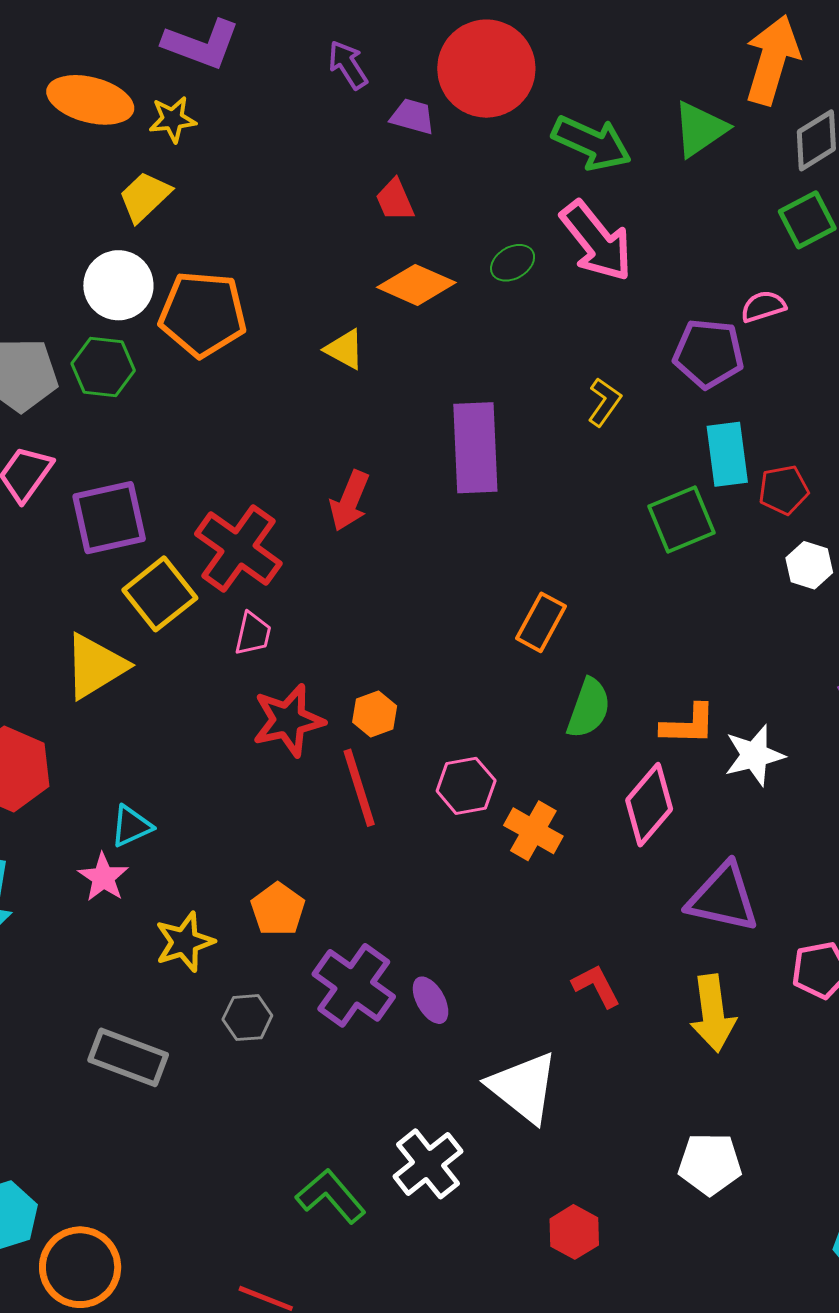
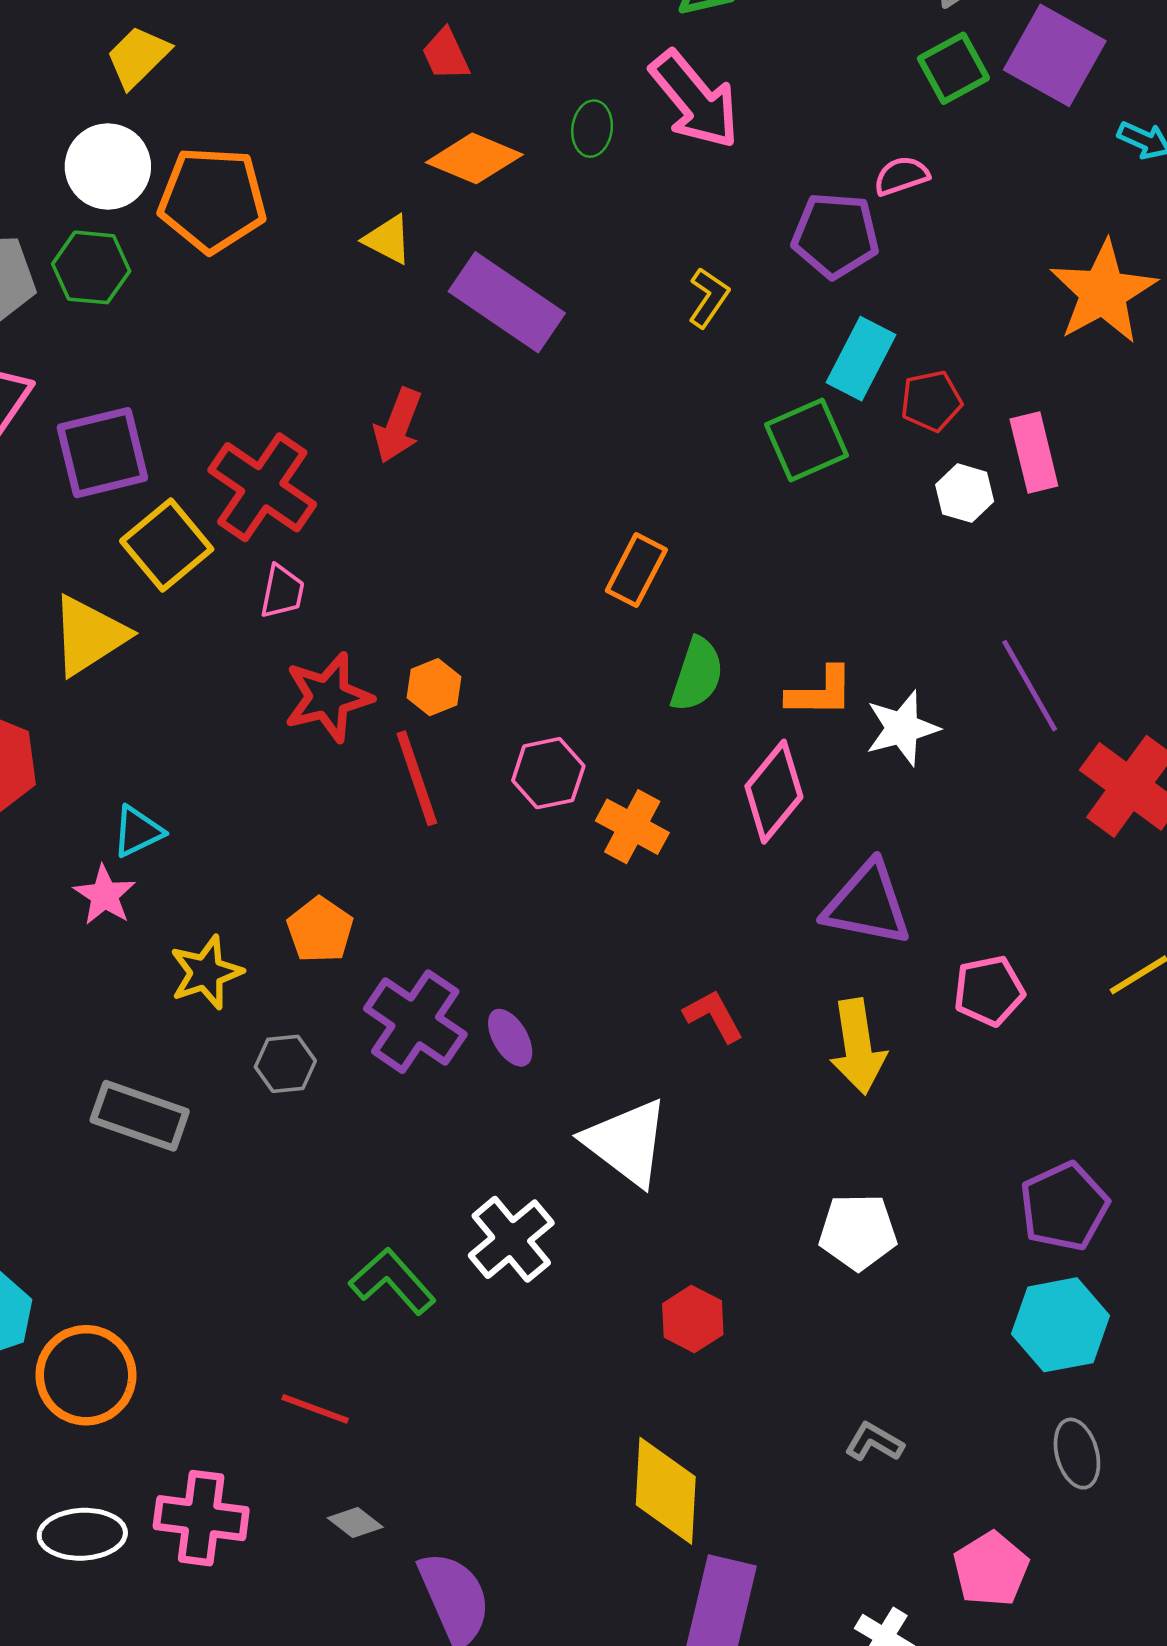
green ellipse: (513, 263) -> (592, 129), turned -51
purple rectangle: (475, 448) -> (507, 302), moved, turned -52
cyan rectangle: (727, 454) -> (861, 359), turned 36

